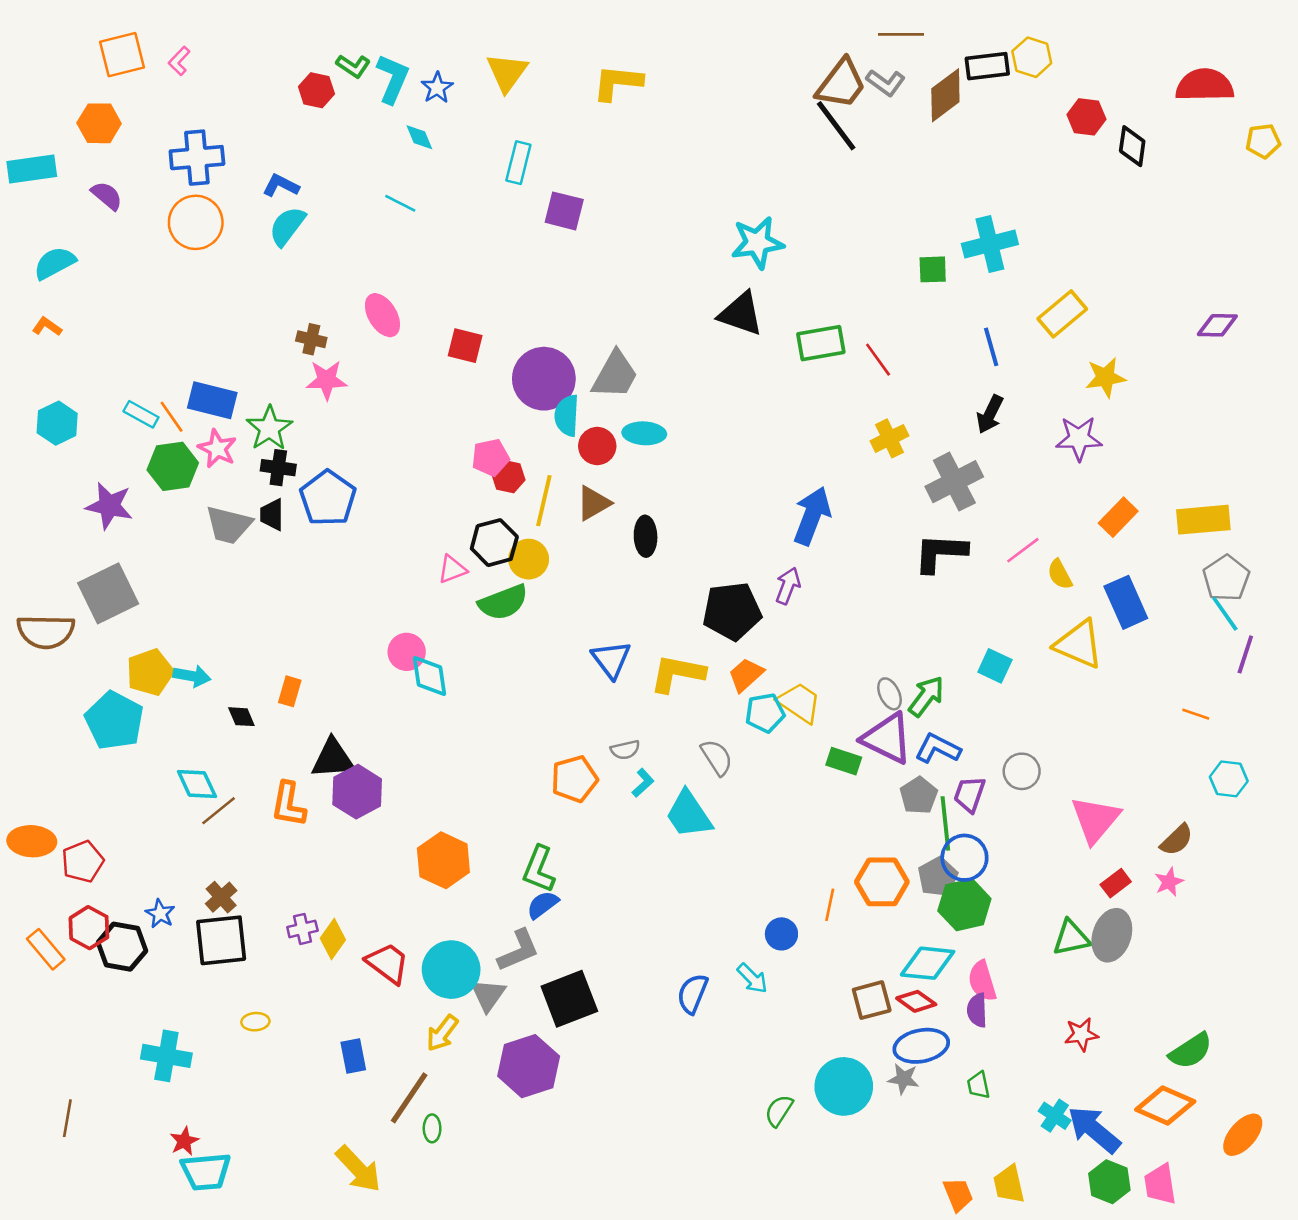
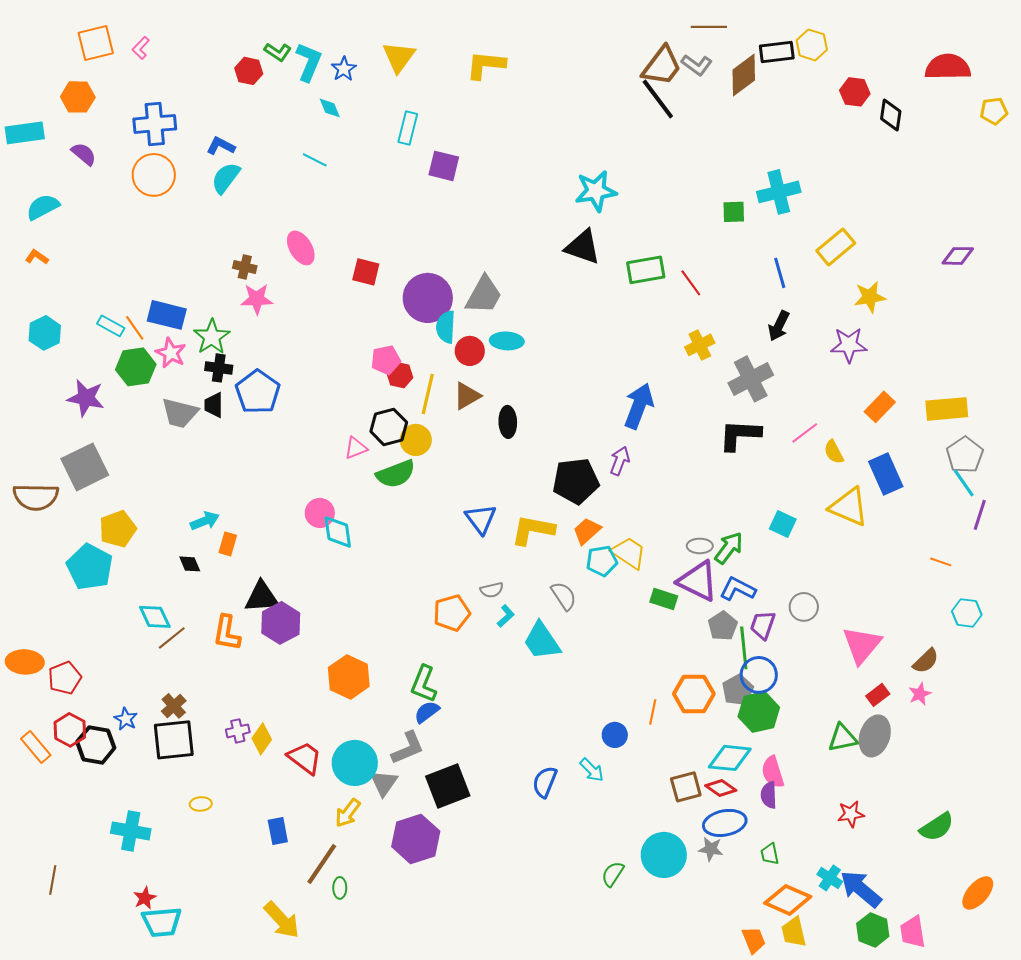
cyan arrow: (192, 676) -> (205, 521), moved, turned -32
gray ellipse: (889, 694) -> (700, 546), turned -65
orange diamond: (1165, 1106) -> (788, 900), moved

